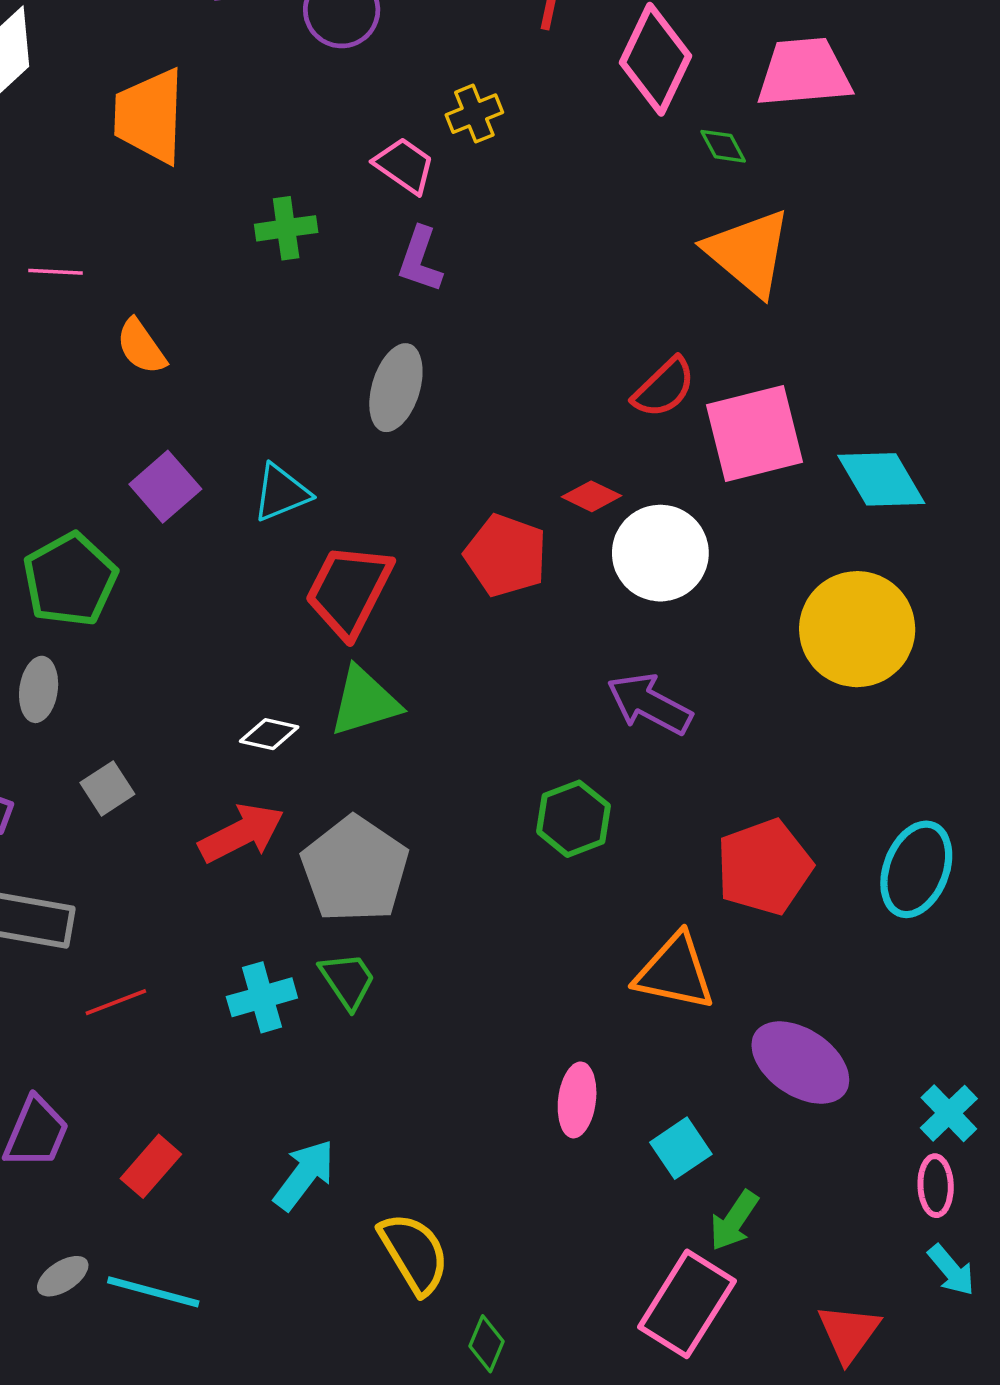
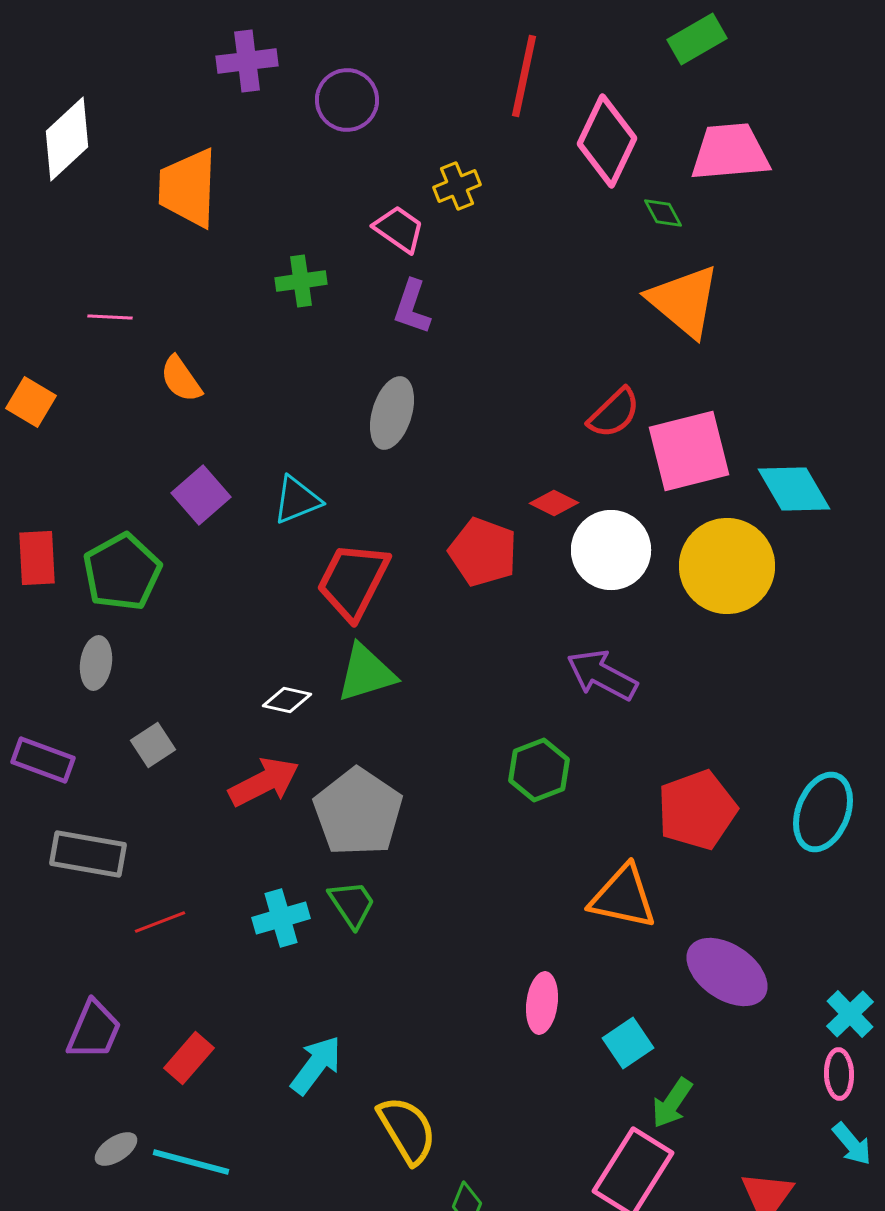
yellow circle: (857, 629) -> (727, 566), moved

